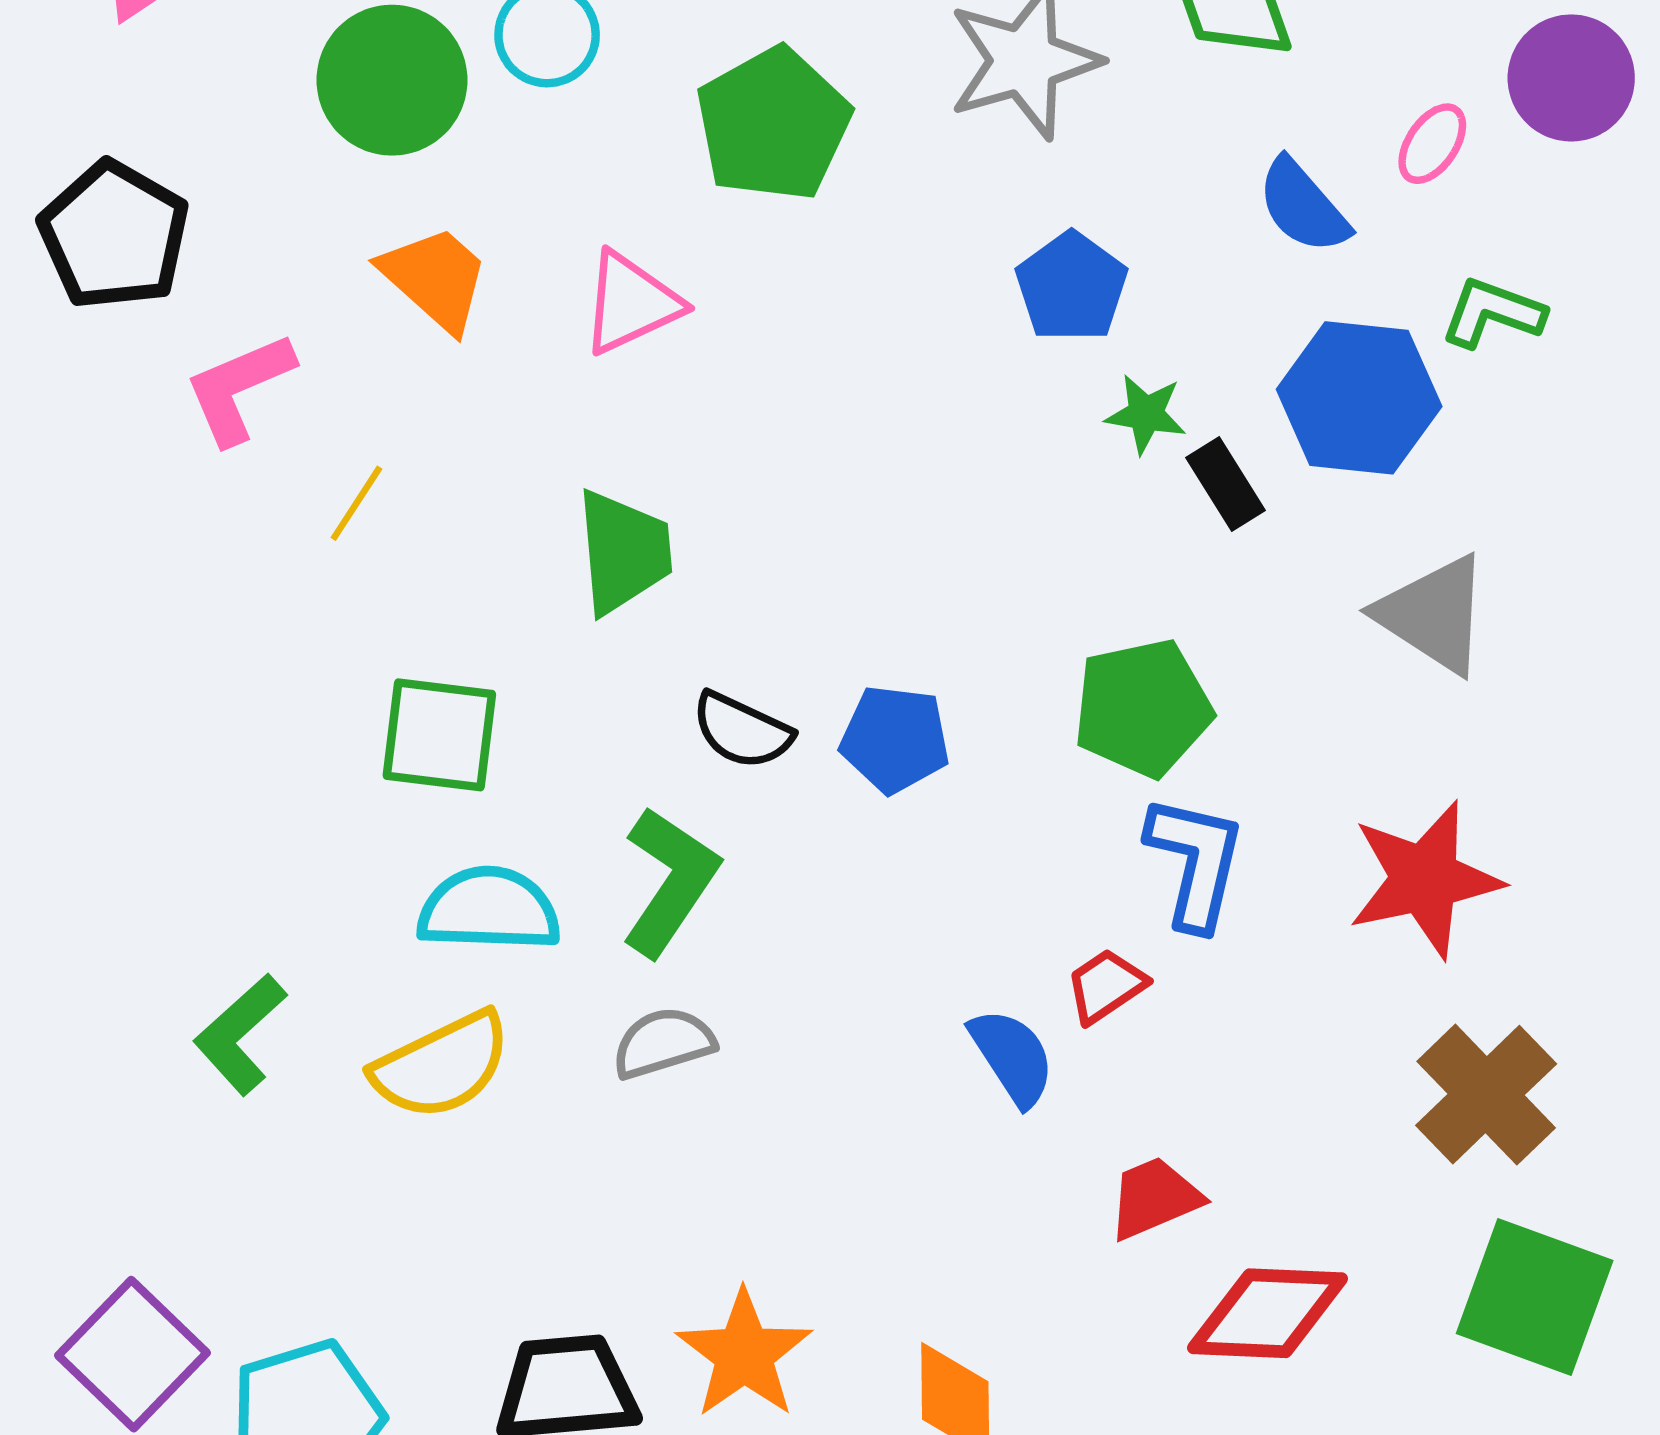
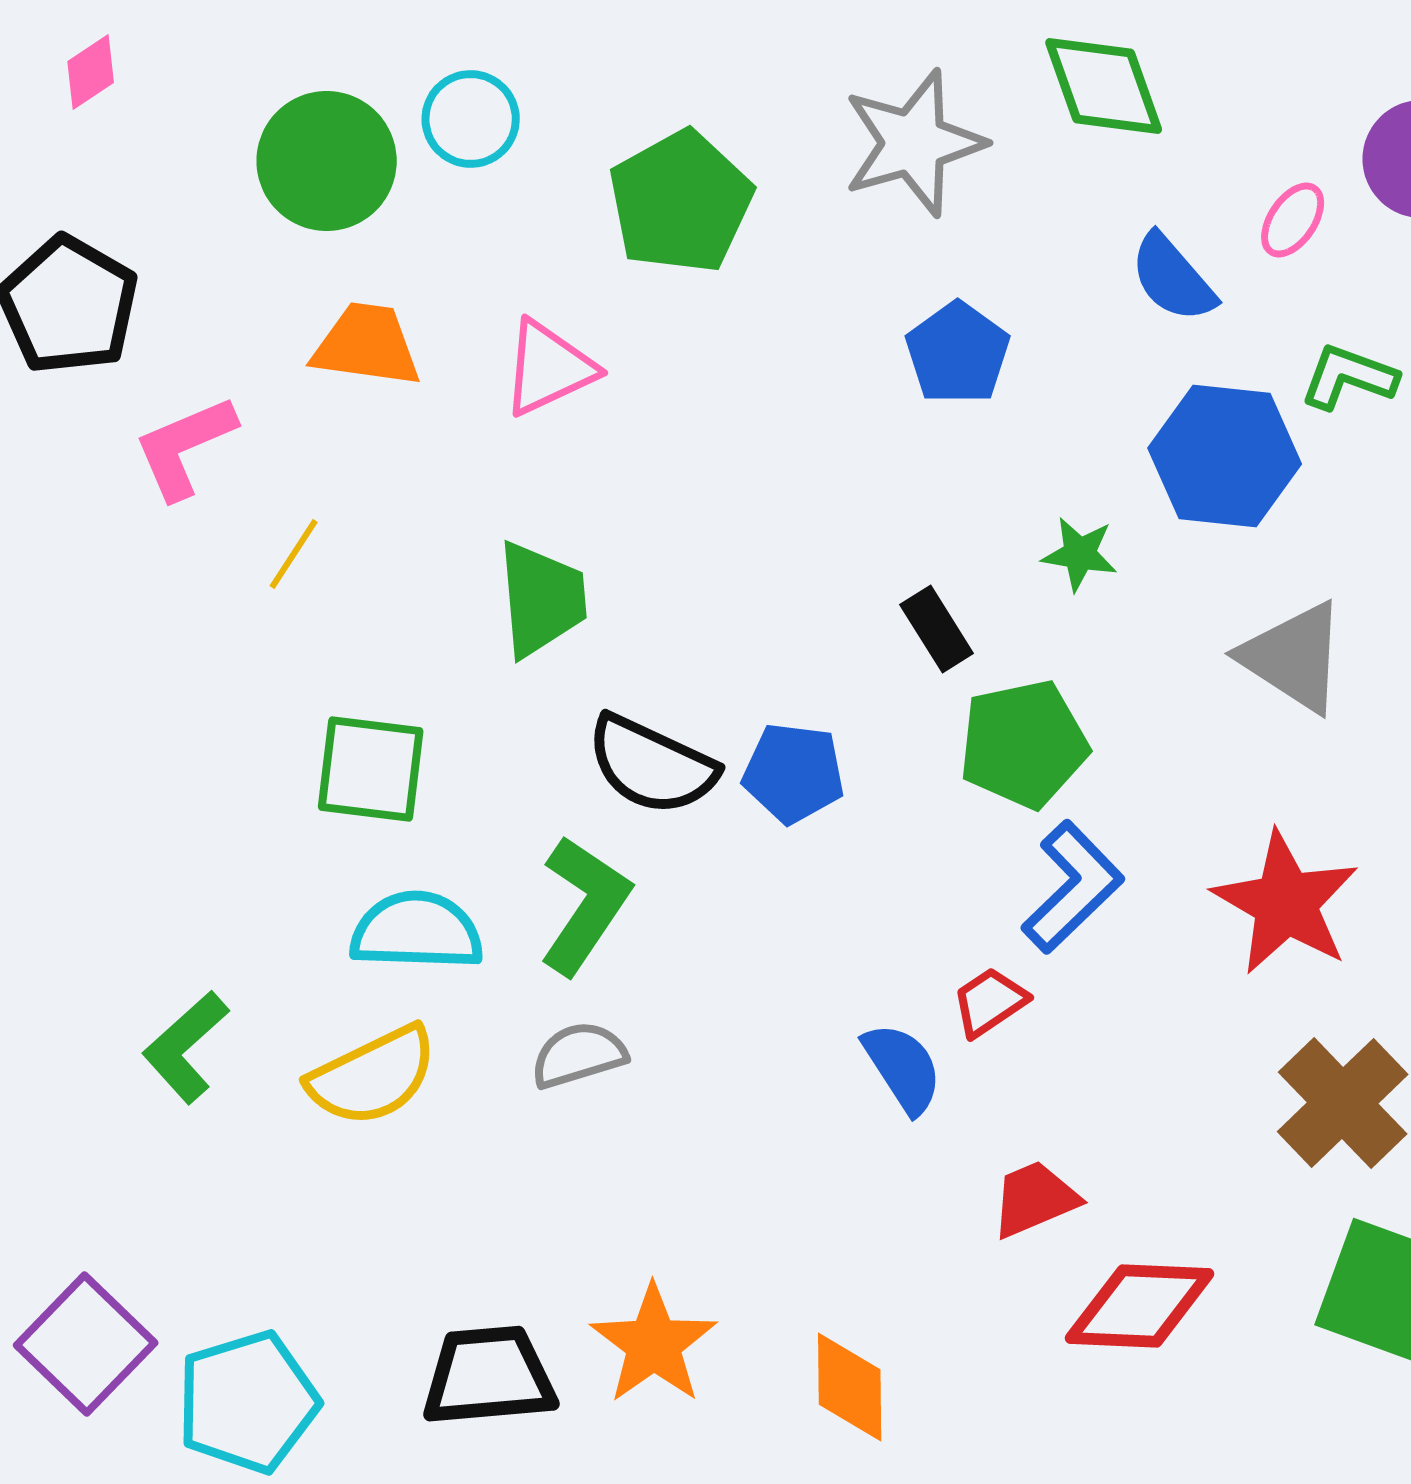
orange trapezoid: (435, 278) -> (367, 345), turned -34
green star: (1146, 414) -> (1080, 554), moved
black rectangle: (1226, 484) -> (937, 629), moved
black semicircle: (742, 731) -> (652, 765), size x1.4
blue L-shape: (1195, 862) -> (1073, 887), turned 33
red star: (1425, 879) -> (1286, 903), turned -30

